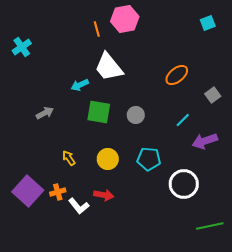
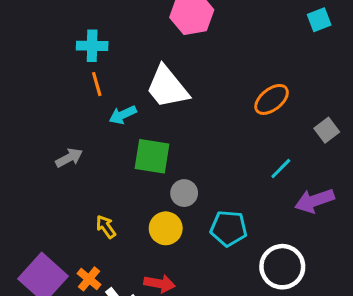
orange line: (97, 29) -> (97, 84), moved
cyan cross: (22, 47) -> (92, 46), moved, turned 36
gray circle: (136, 115) -> (184, 193), moved
orange cross: (58, 192) -> (89, 279), turned -35

